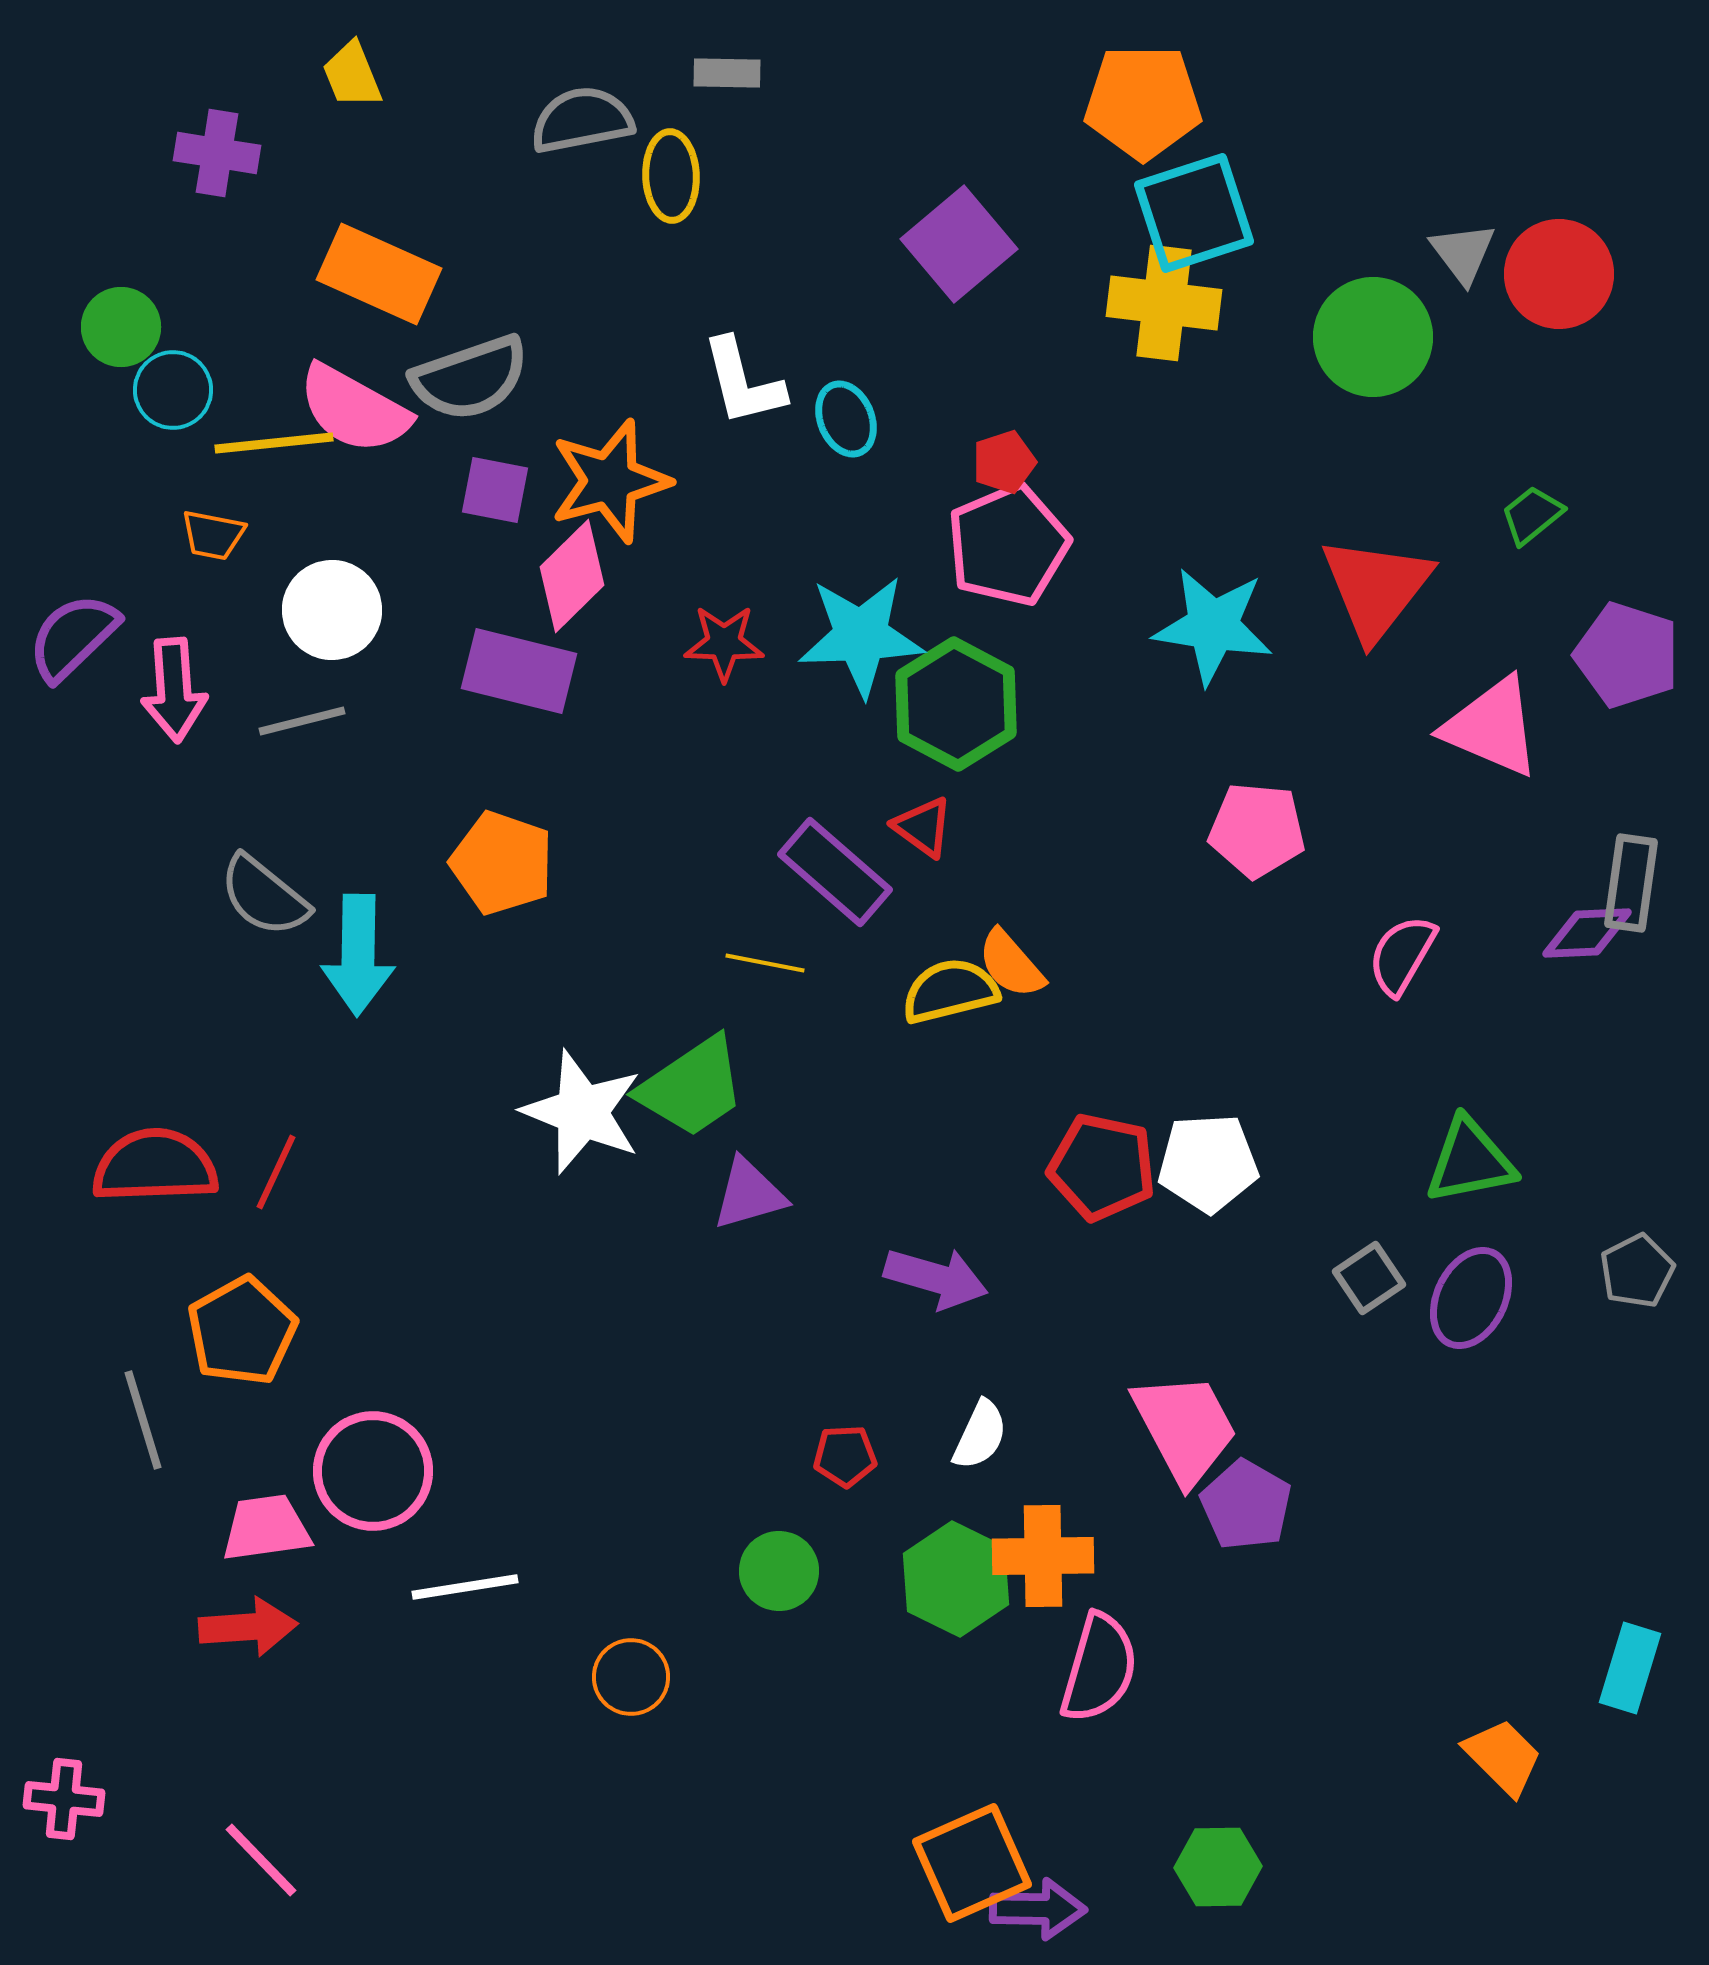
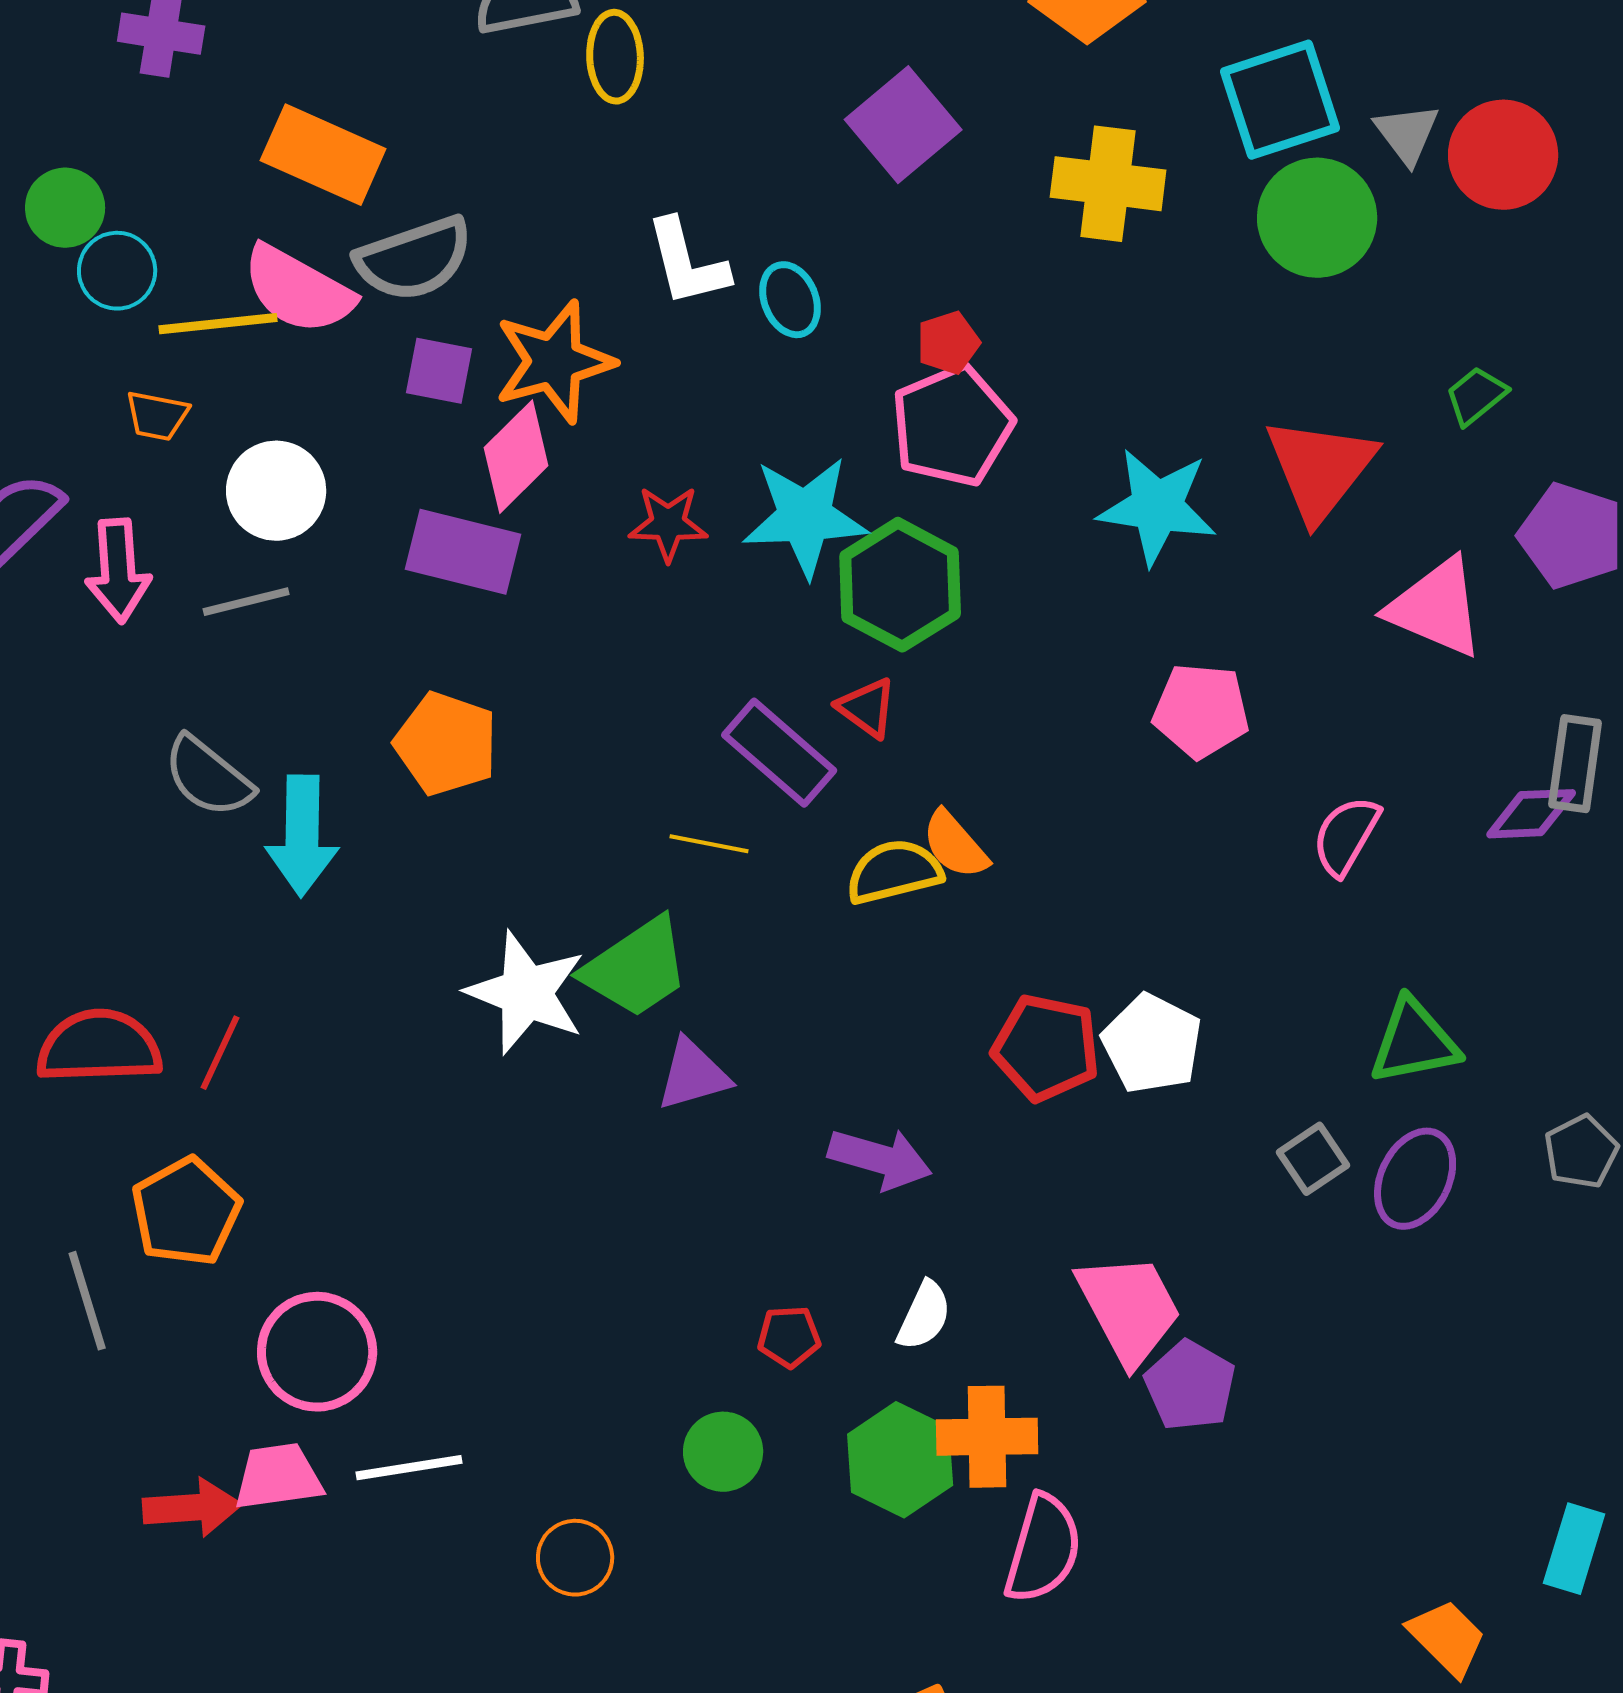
cyan square: (1194, 213) -> (1280, 100), moved
white pentagon: (1208, 1163) -> (1152, 1044), turned 30
pink trapezoid: (266, 1528) -> (278, 1477), moved

